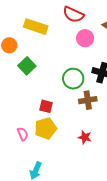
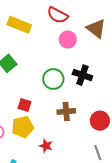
brown cross: (88, 100) -> (66, 111), moved
red star: (85, 137) -> (46, 146), moved

